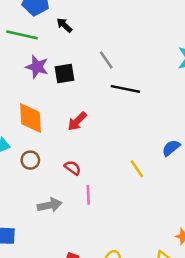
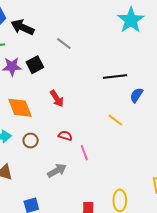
black arrow: (64, 25) -> (23, 27), size x1.6
black line: (125, 89) -> (115, 77), moved
red arrow: (77, 121) -> (57, 99), turned -60

